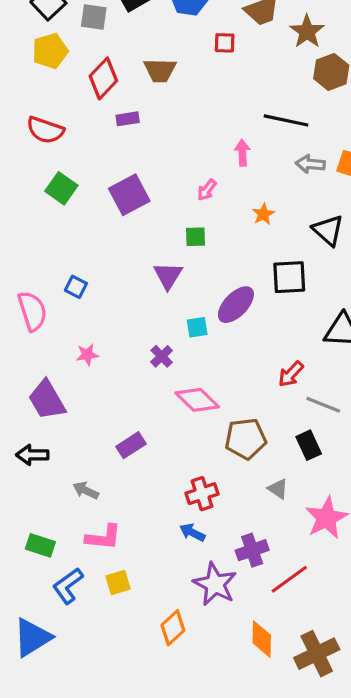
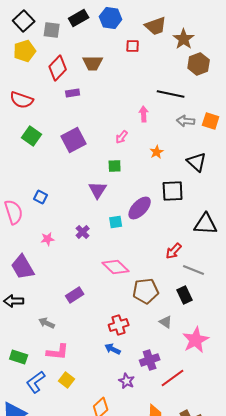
purple cross: (162, 356) -> (83, 232), moved
yellow square: (118, 583) -> (67, 380), turned -35
purple star: (215, 584) -> (127, 381), size x0.6

